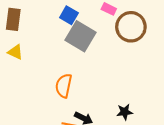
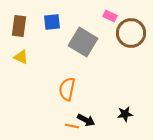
blue square: (69, 15) -> (52, 22), moved, turned -36

